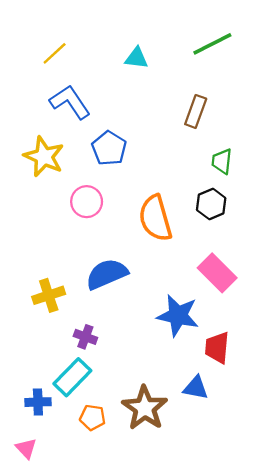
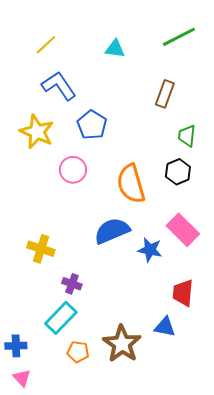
blue semicircle: (107, 274) -> (112, 231), moved
yellow cross: (49, 295) -> (41, 249), turned 36
blue star: (178, 315) -> (150, 250), moved, size x0.7
blue cross: (38, 402) -> (16, 346), moved

